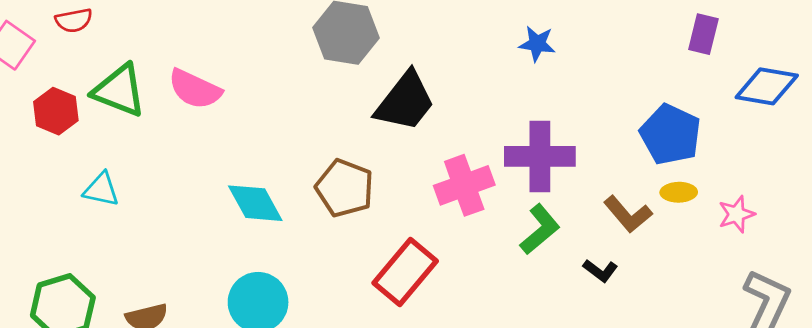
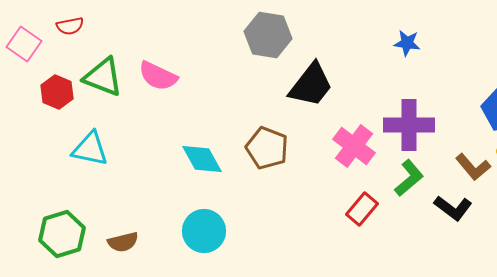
pink cross: (464, 185) -> (354, 146), turned -33
cyan triangle: (101, 189) -> (90, 149), size x1.4
black L-shape: (600, 271) -> (453, 208), size x1.5
red rectangle: (405, 272) -> (362, 209), moved, size x0.7

